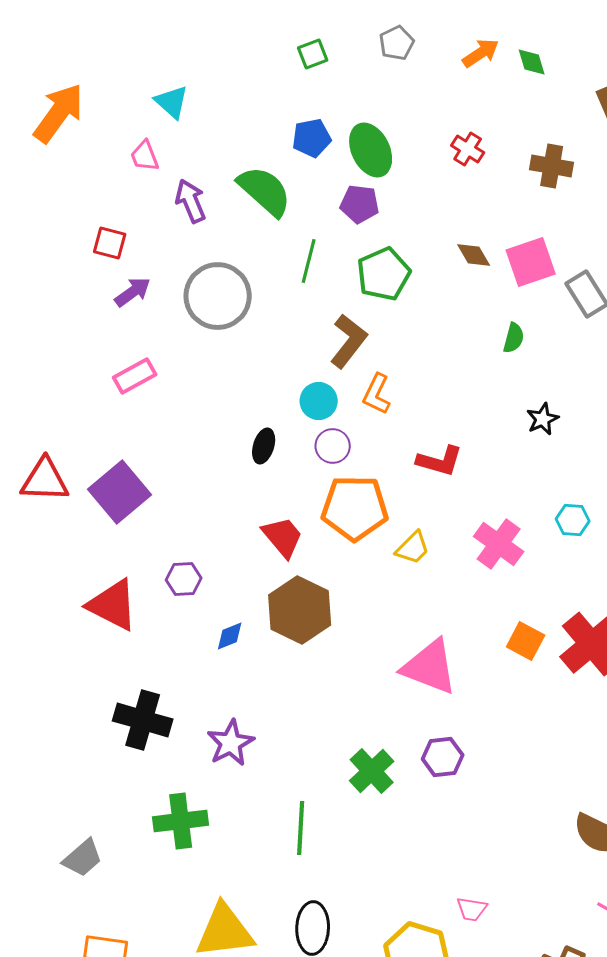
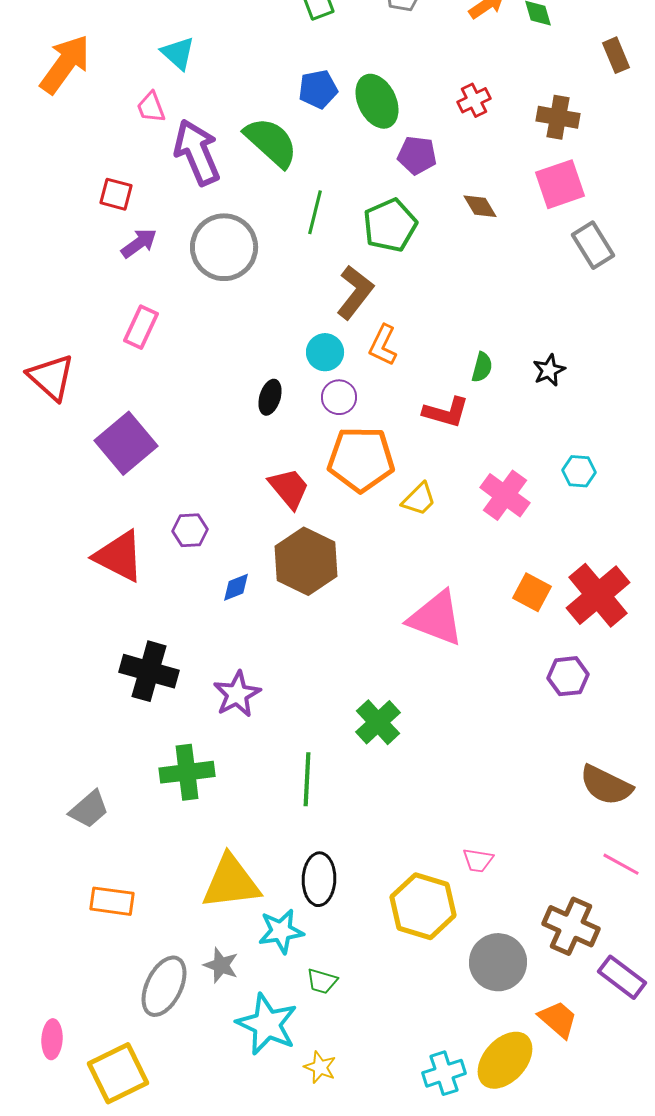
red cross: (468, 149) -> (474, 100), turned 32
purple arrow: (191, 201) -> (197, 152), size x1.5
purple pentagon: (360, 204) -> (417, 155), moved
pink square: (531, 262) -> (560, 184), moved
green semicircle: (514, 338) -> (482, 367), moved
pink rectangle: (135, 376) -> (141, 327), turned -36
red triangle: (45, 480) -> (51, 377), moved, turned 40
purple hexagon: (443, 757) -> (568, 676), moved

